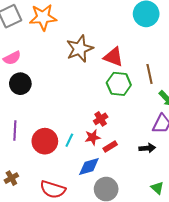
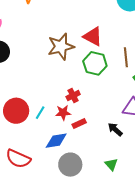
brown star: (80, 49) -> (61, 47), moved
black arrow: (147, 148) -> (115, 129), turned -140
green triangle: (157, 188) -> (111, 164), moved

